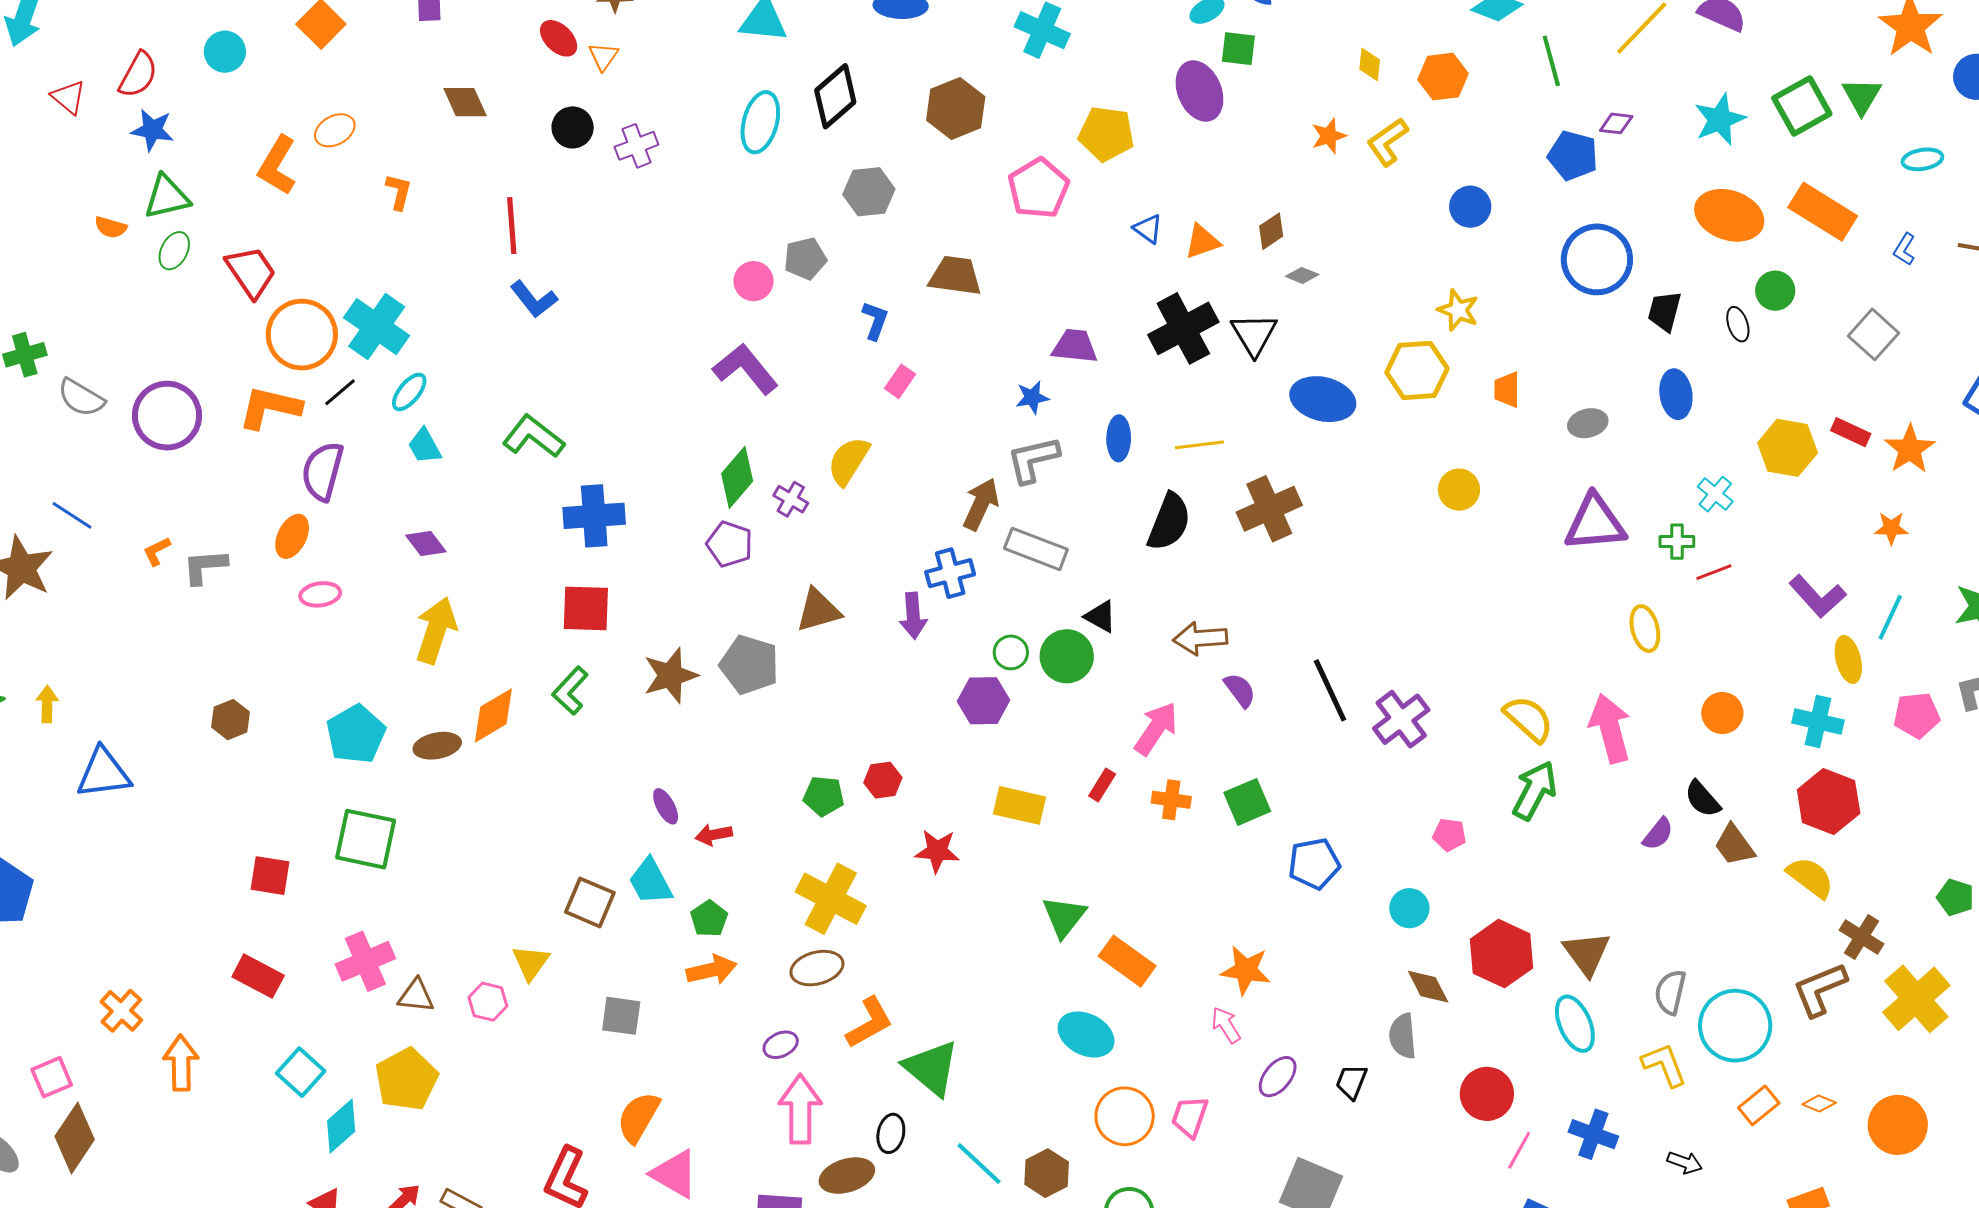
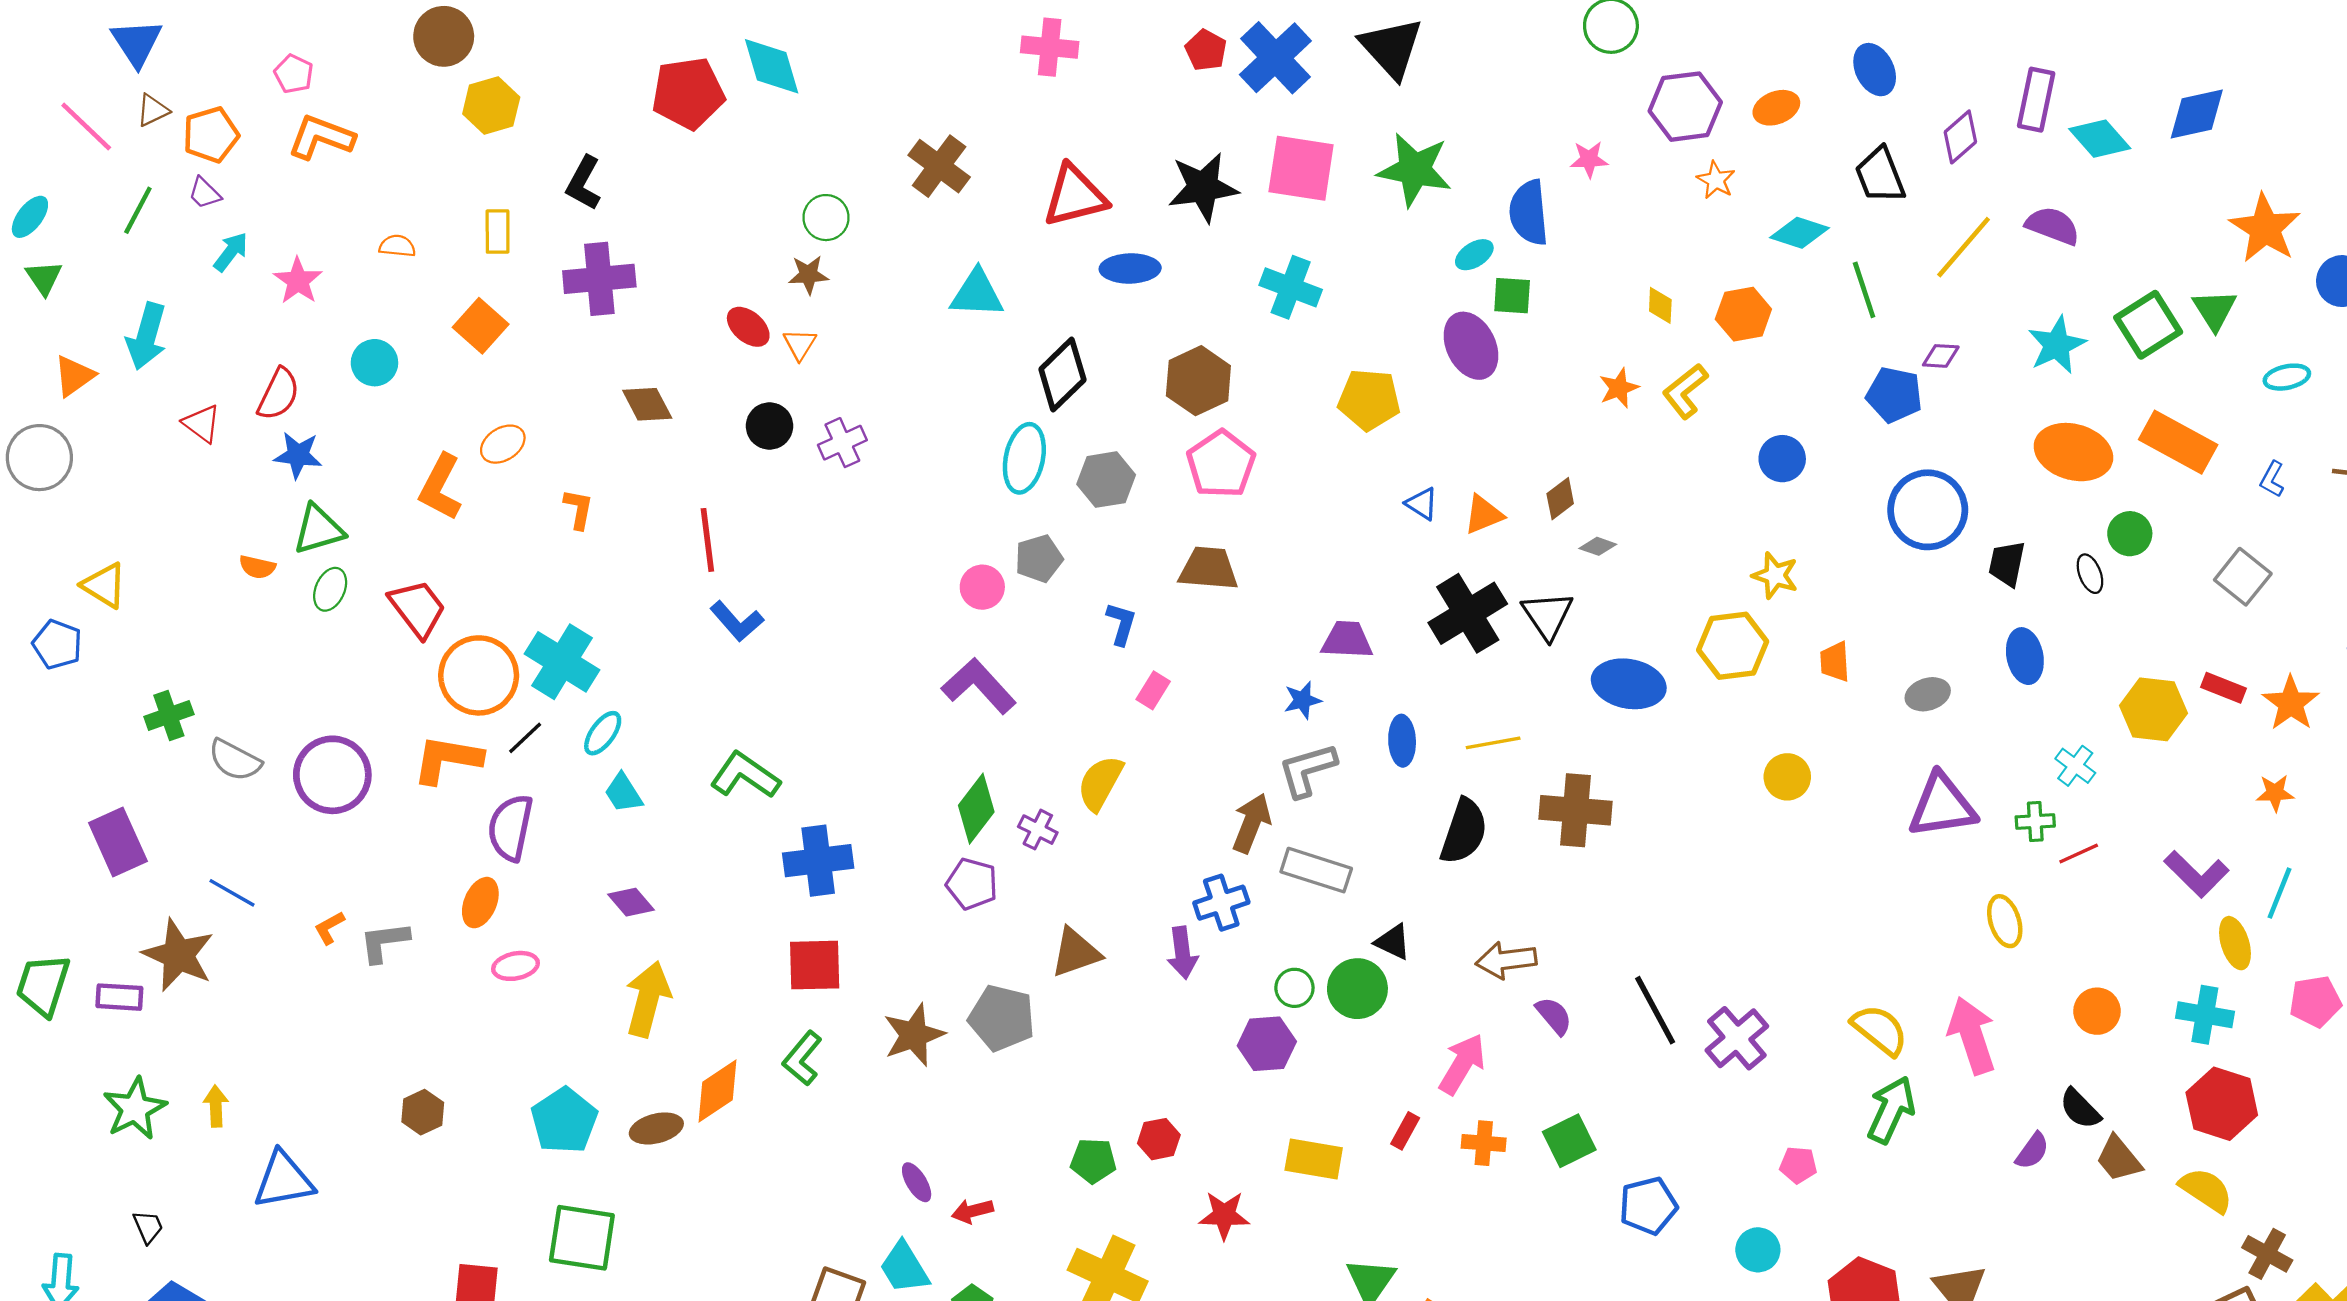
cyan ellipse: (760, 122) -> (1024, 458), moved
pink pentagon: (1038, 188) -> (1221, 464), moved
brown cross: (1269, 509) -> (1575, 810), turned 32

